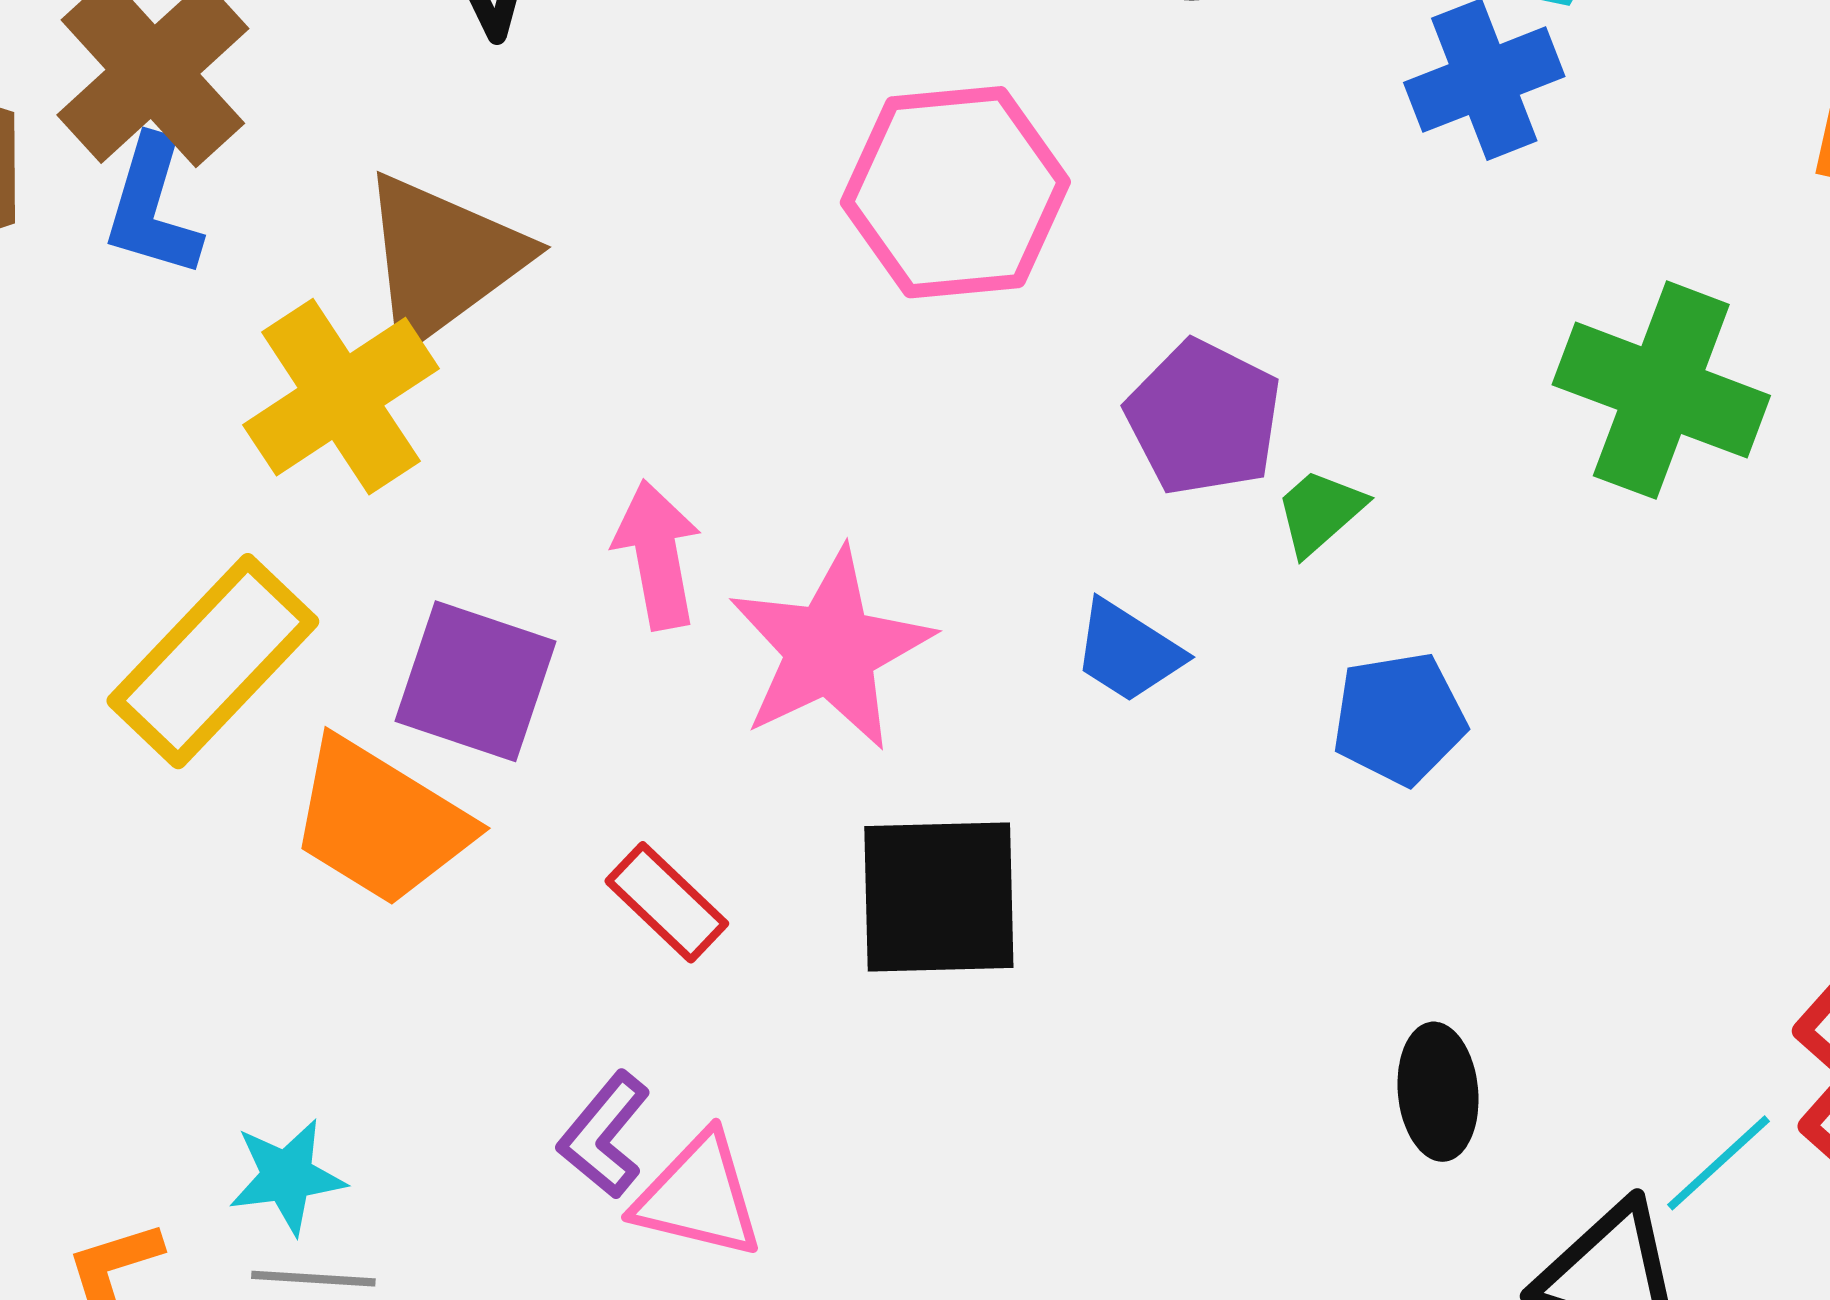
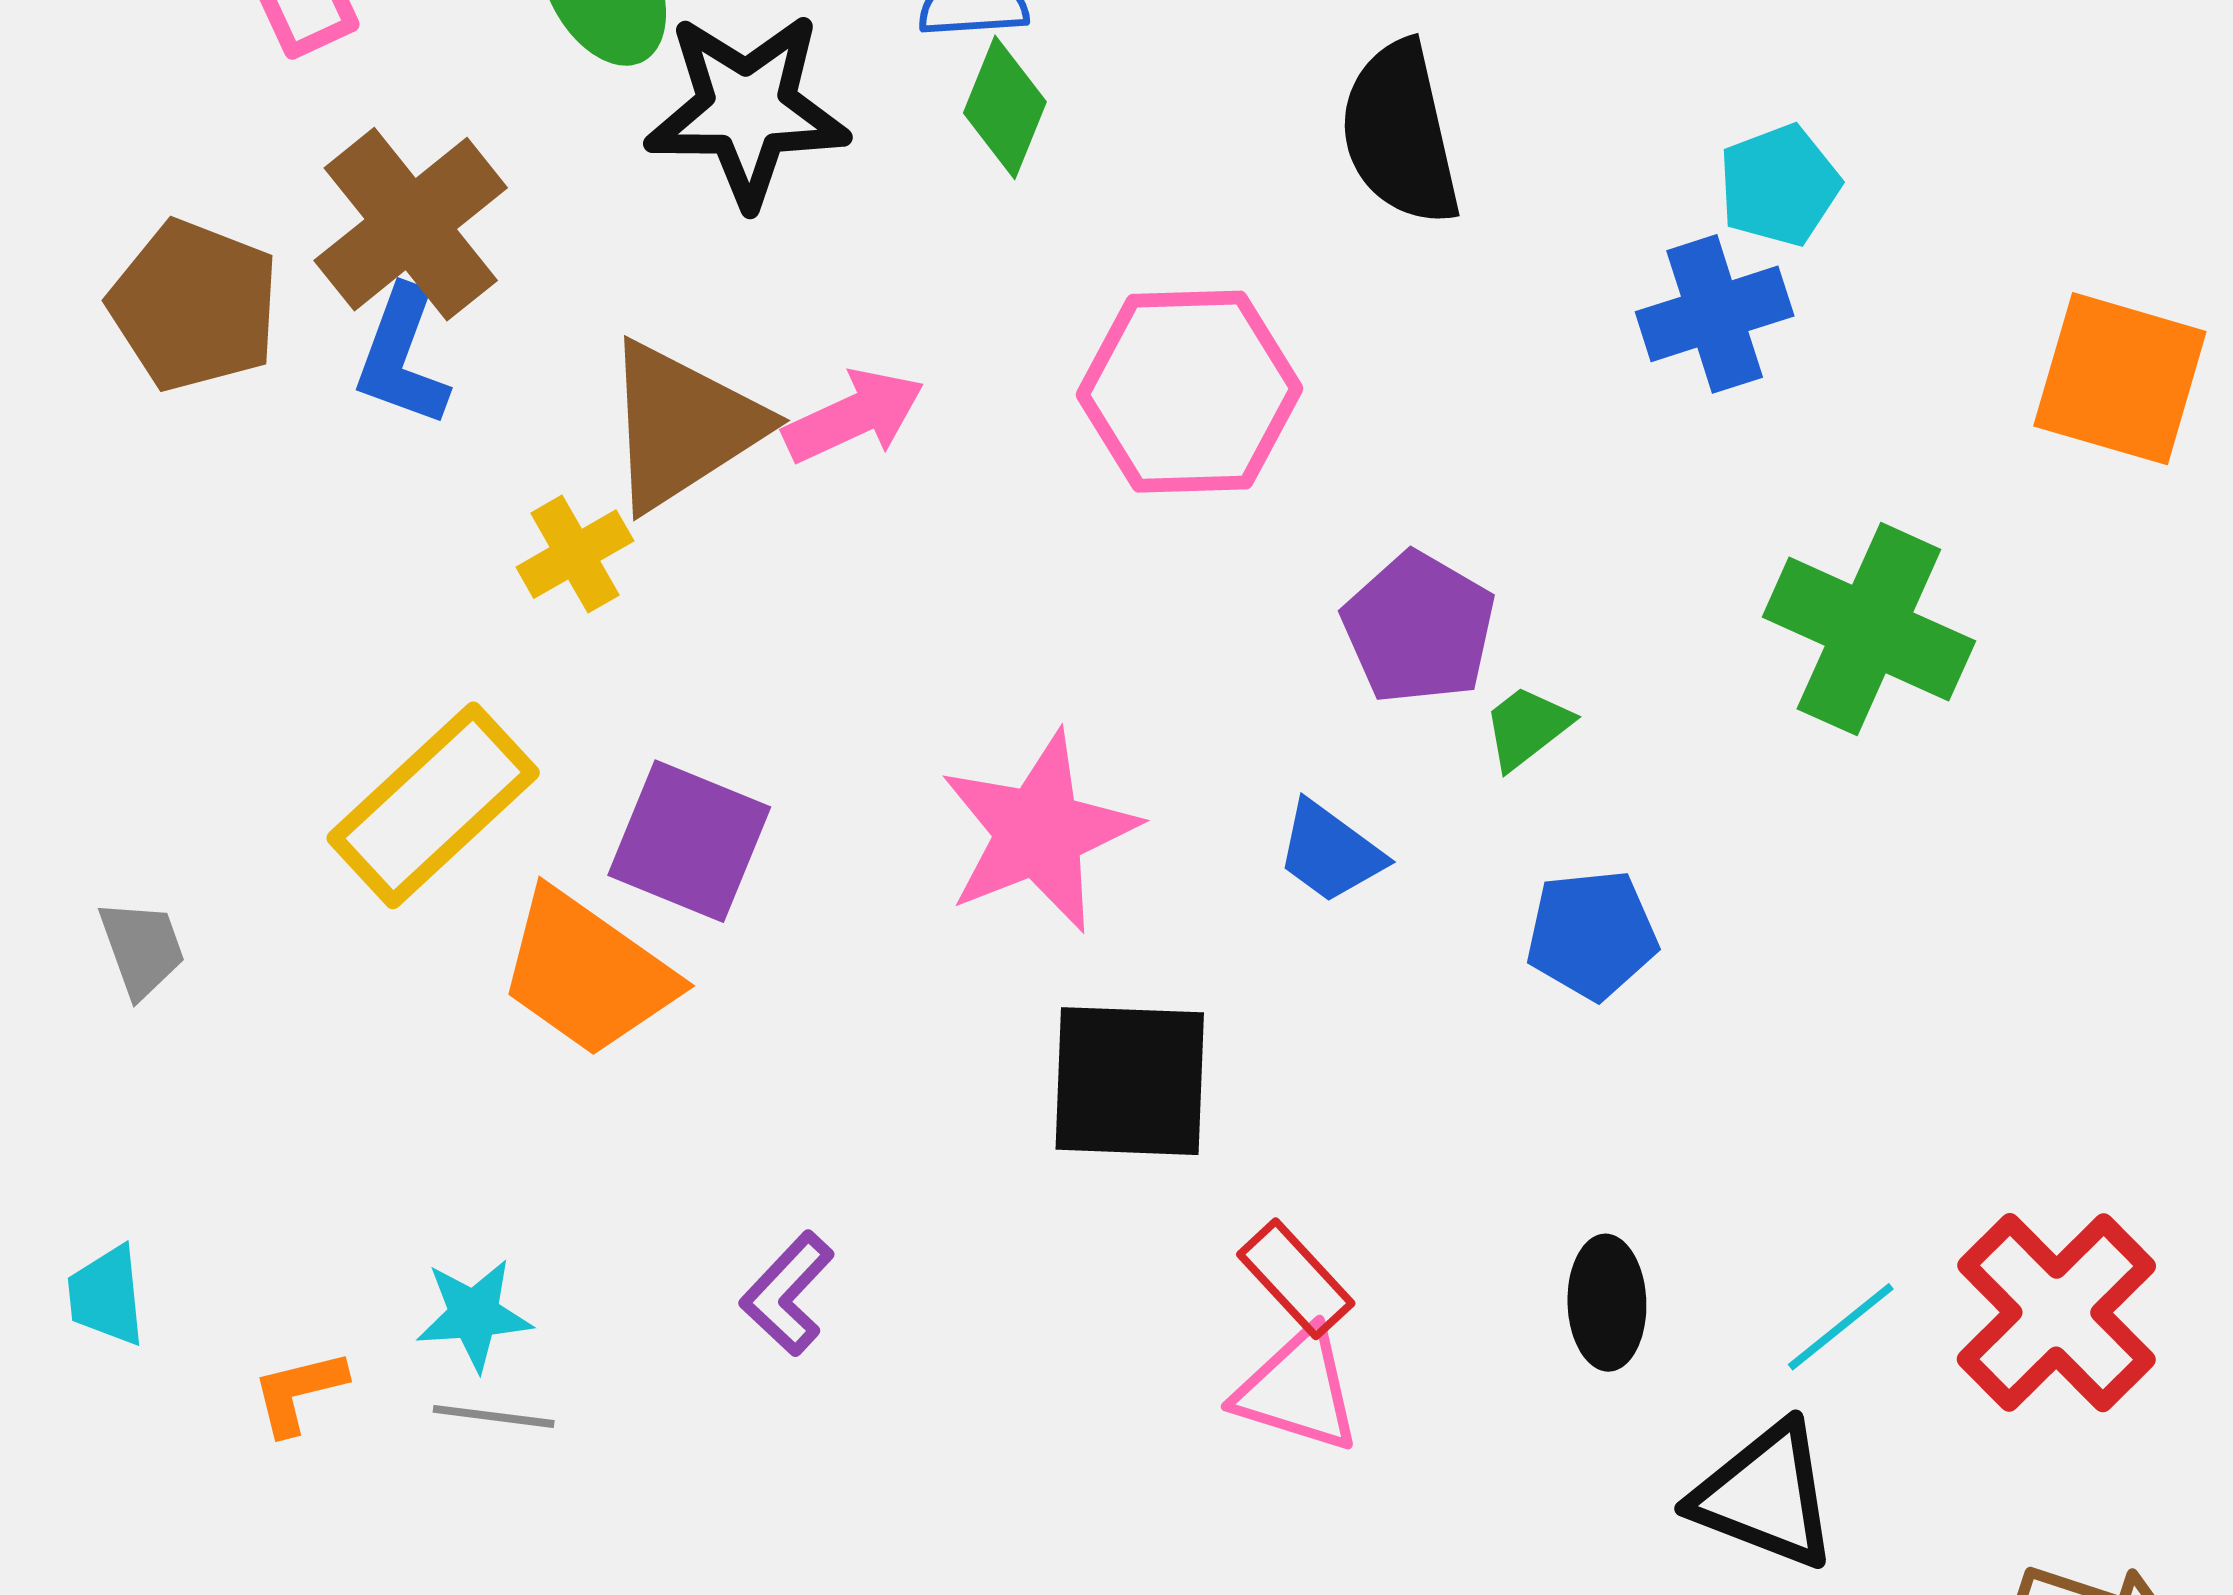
yellow cross: (341, 397) -> (575, 554), size x0.6
pink arrow: (657, 555) -> (854, 416), moved, turned 72
red rectangle: (667, 902) -> (1296, 1279), moved
cyan line: (1718, 1163) -> (1841, 1327), moved
pink triangle: (698, 1196) -> (1298, 1390), moved

